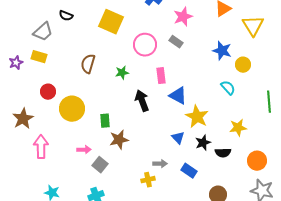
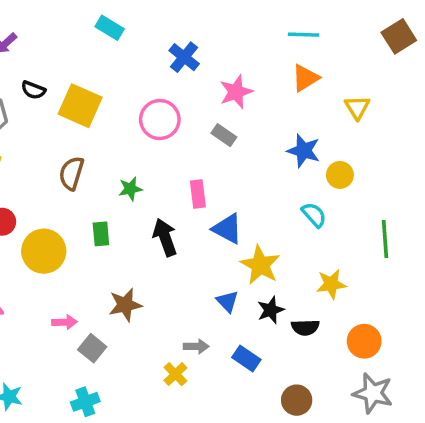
yellow square: (111, 22) -> (80, 106), moved
yellow triangle: (253, 26) -> (357, 107), size x0.7
pink circle: (145, 45) -> (160, 120), moved
green rectangle: (105, 121) -> (101, 234), moved
yellow cross: (148, 180) -> (175, 374), turned -32

